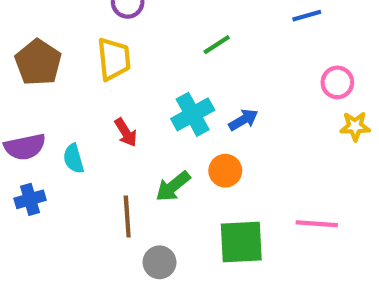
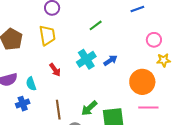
orange circle: (225, 171) -> (142, 82), moved, size x1.6
green arrow: (173, 186) -> (89, 108), moved
blue cross: (30, 199) -> (23, 104), moved

